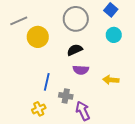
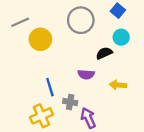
black semicircle: (75, 50) -> (104, 53), moved
blue line: (47, 82) -> (50, 87), turned -30
yellow cross: (39, 109) -> (41, 116), size x1.5

